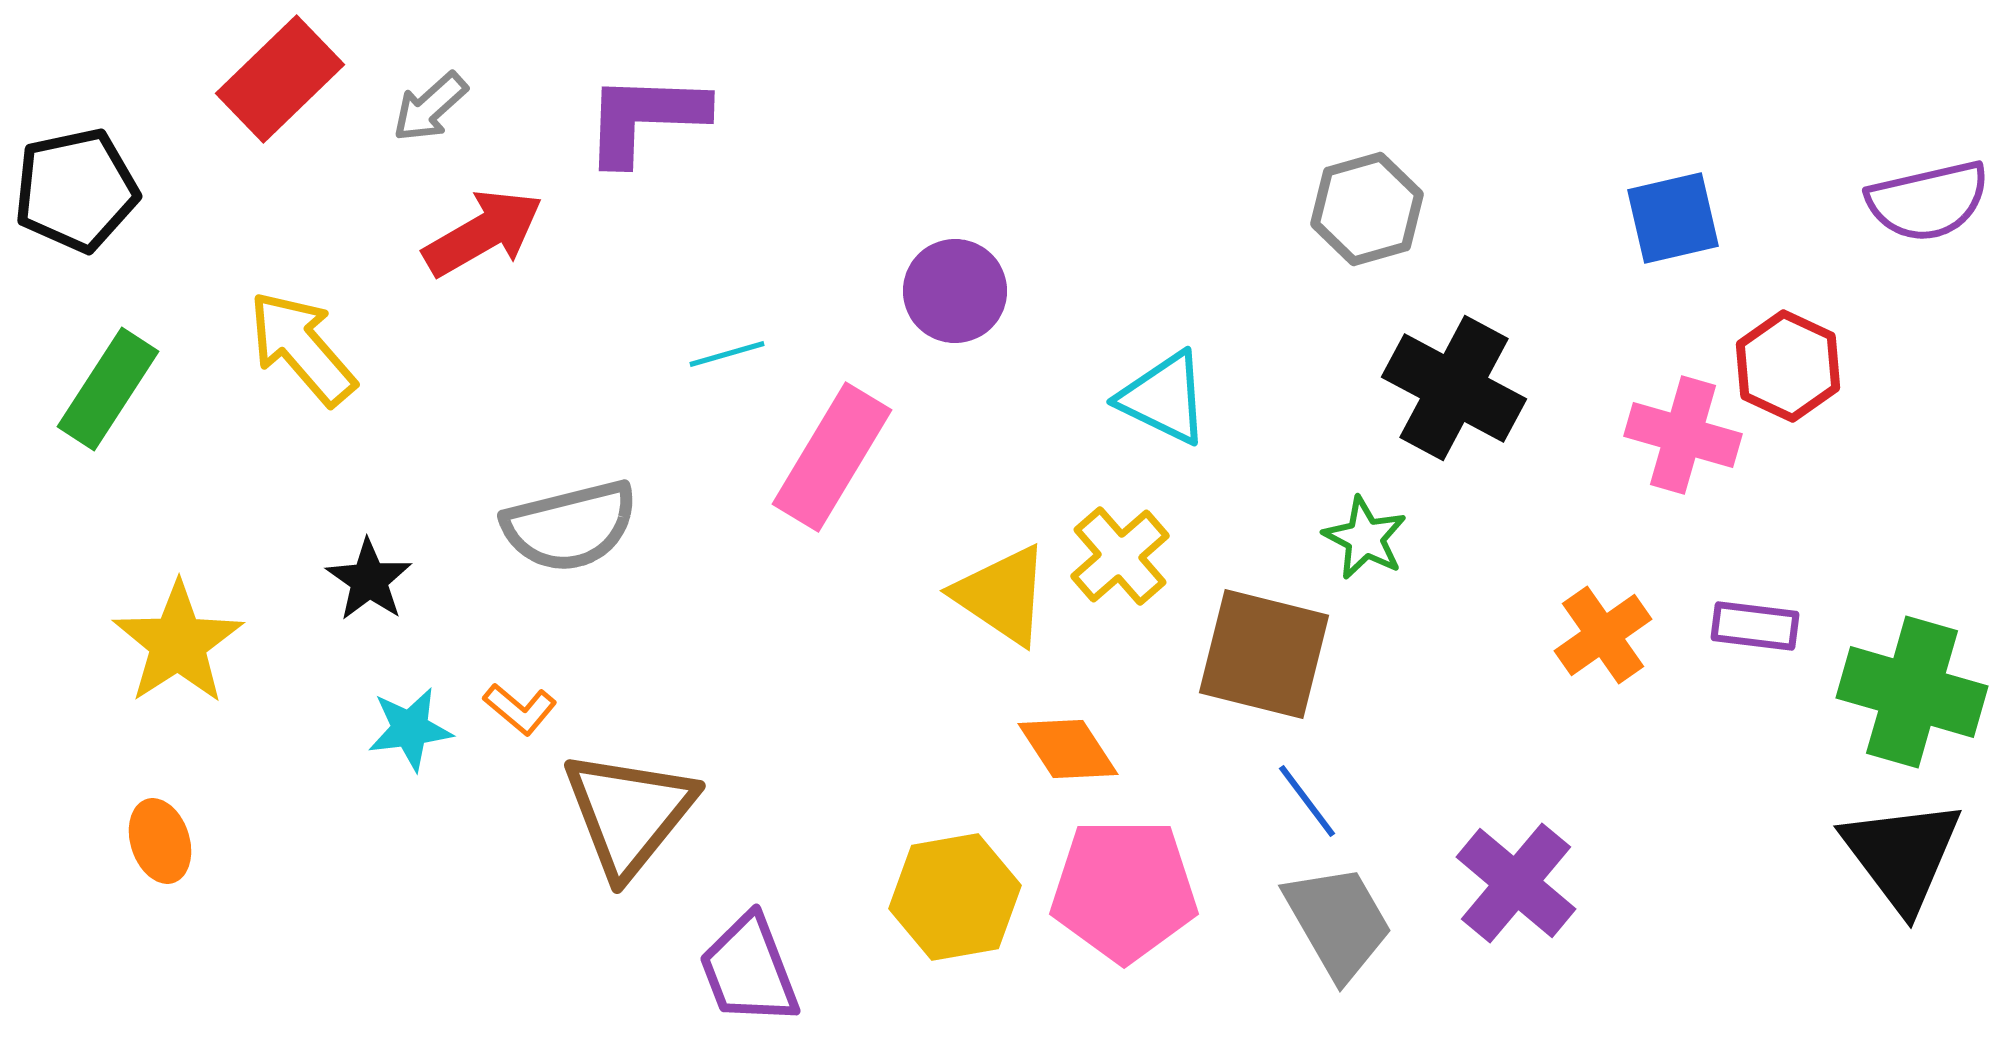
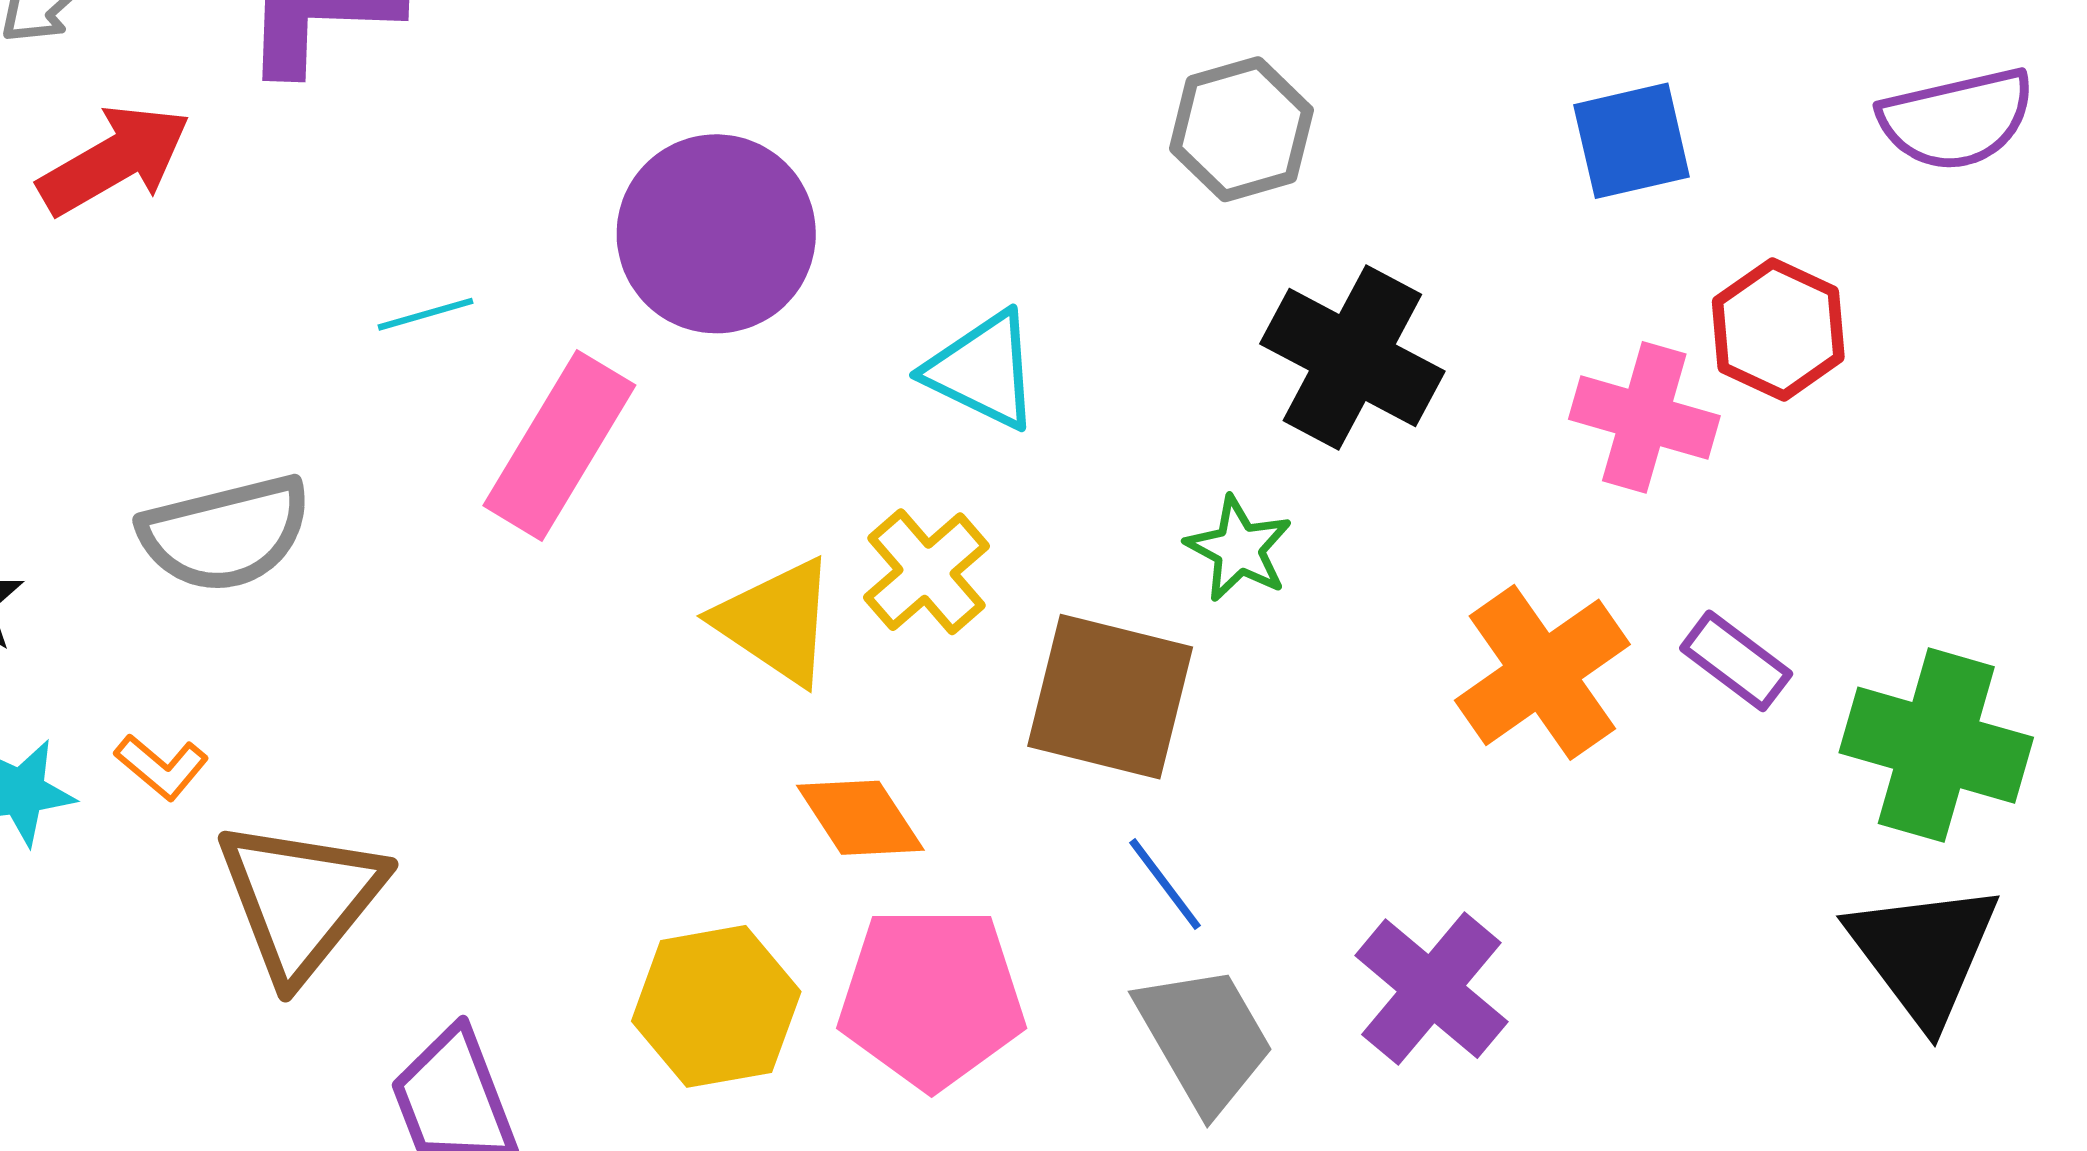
purple circle: (955, 291) -> (716, 234), size x1.5
purple rectangle: (1755, 626) -> (1736, 661), turned 30
orange cross: (1603, 635) -> (1542, 672), size x1.4

